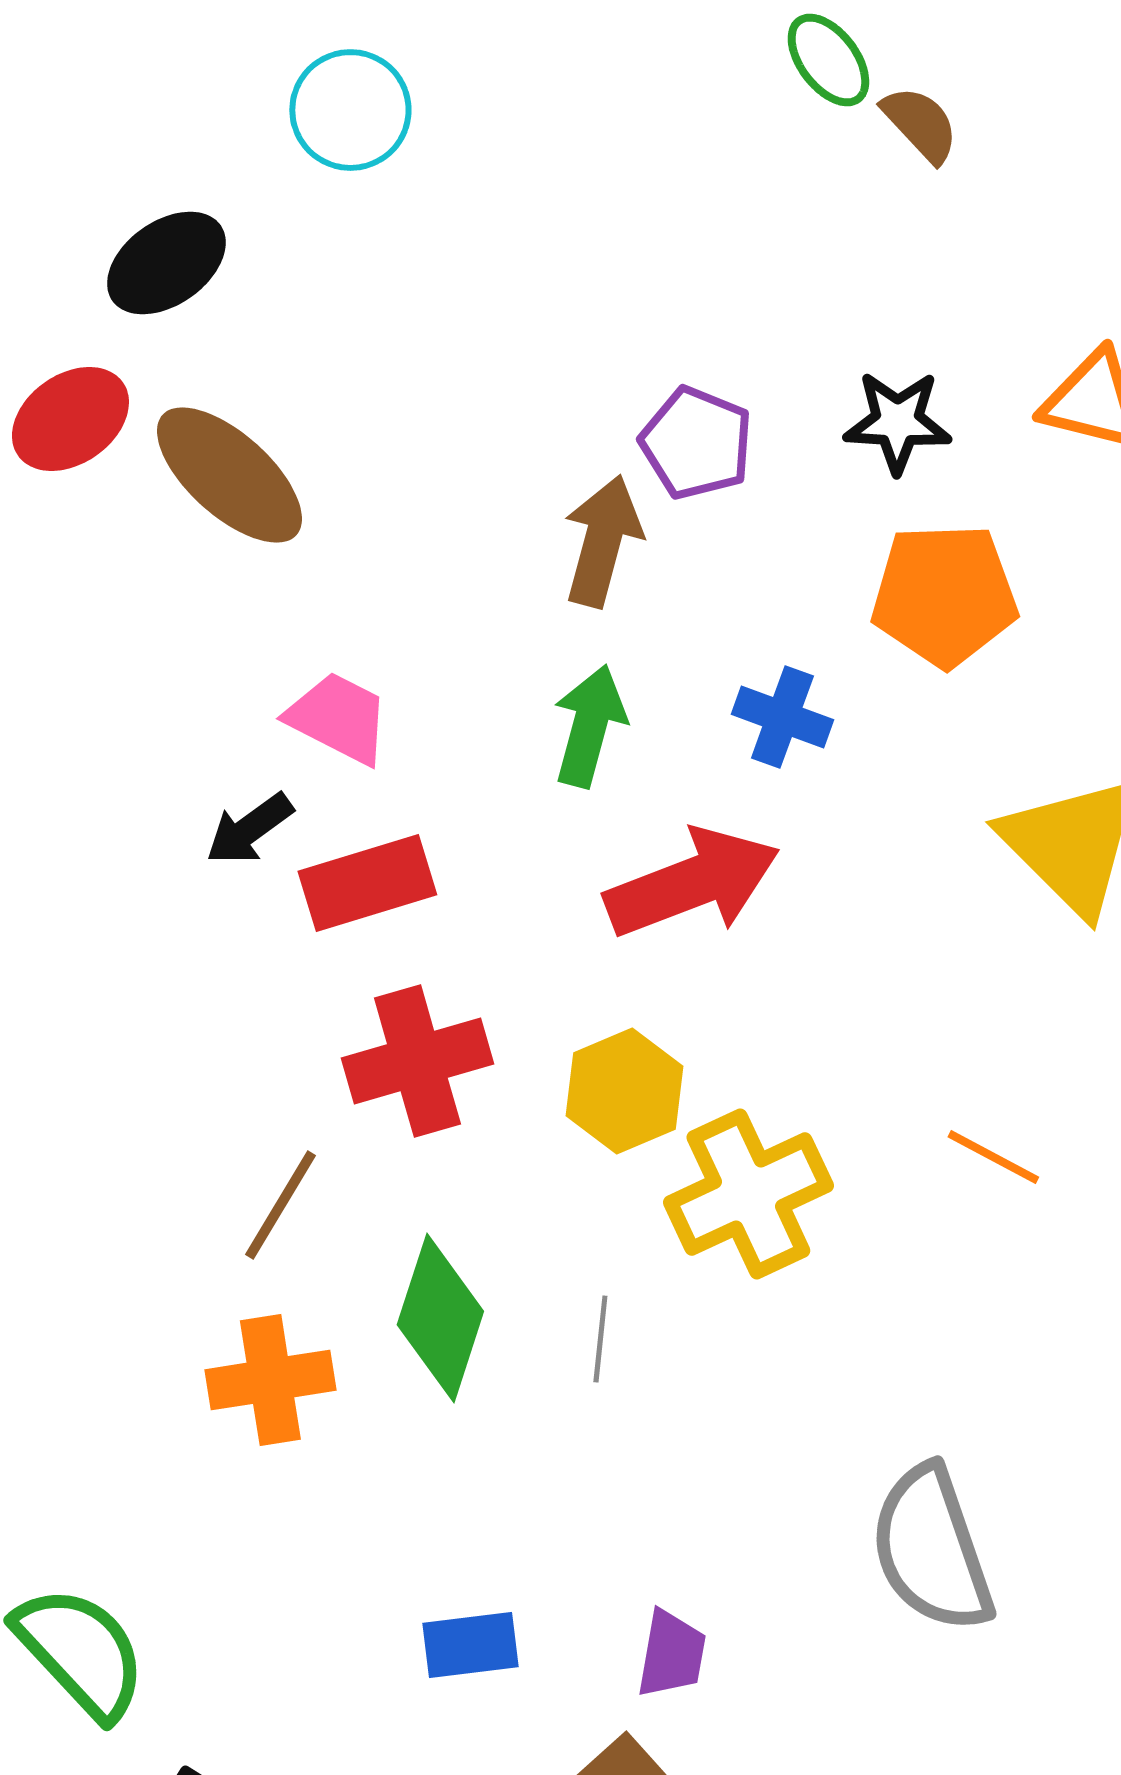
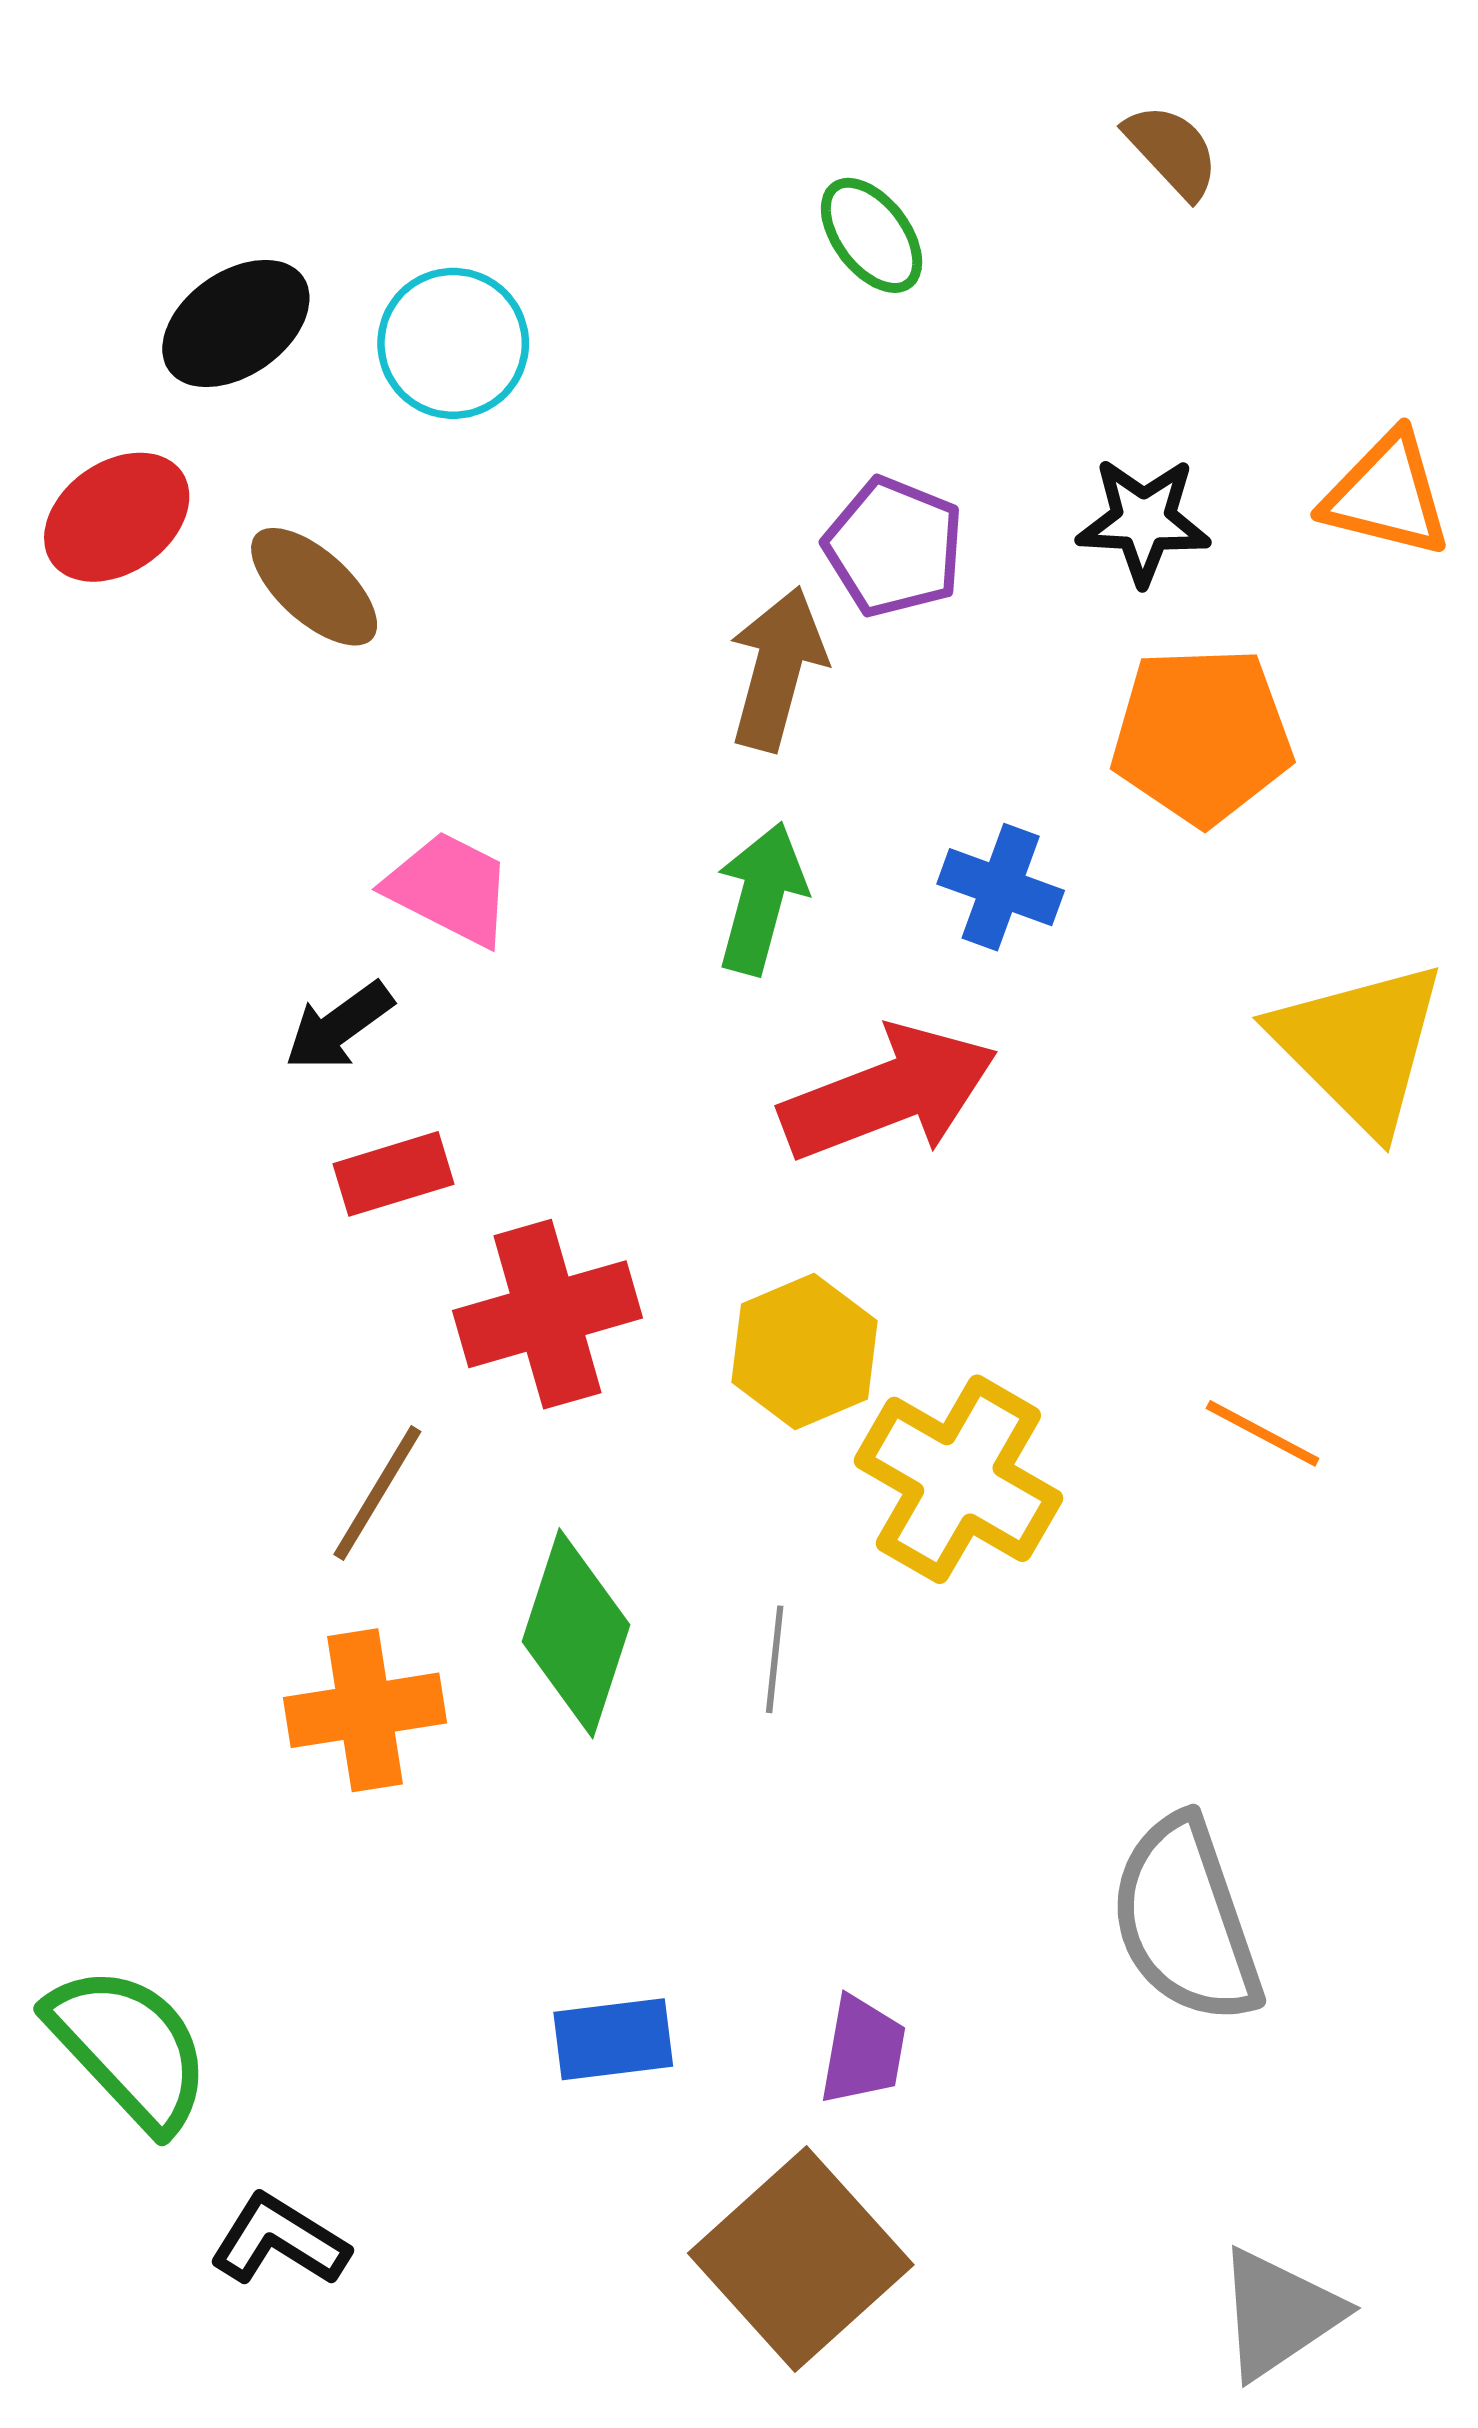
green ellipse: (828, 60) -> (872, 235), moved
cyan circle: (350, 110) -> (453, 343), moved
brown ellipse: (229, 475) -> (314, 587), size x0.7
red rectangle: (367, 883) -> (394, 1174), moved, size x0.7
yellow cross: (748, 1194) -> (958, 1479), turned -35

